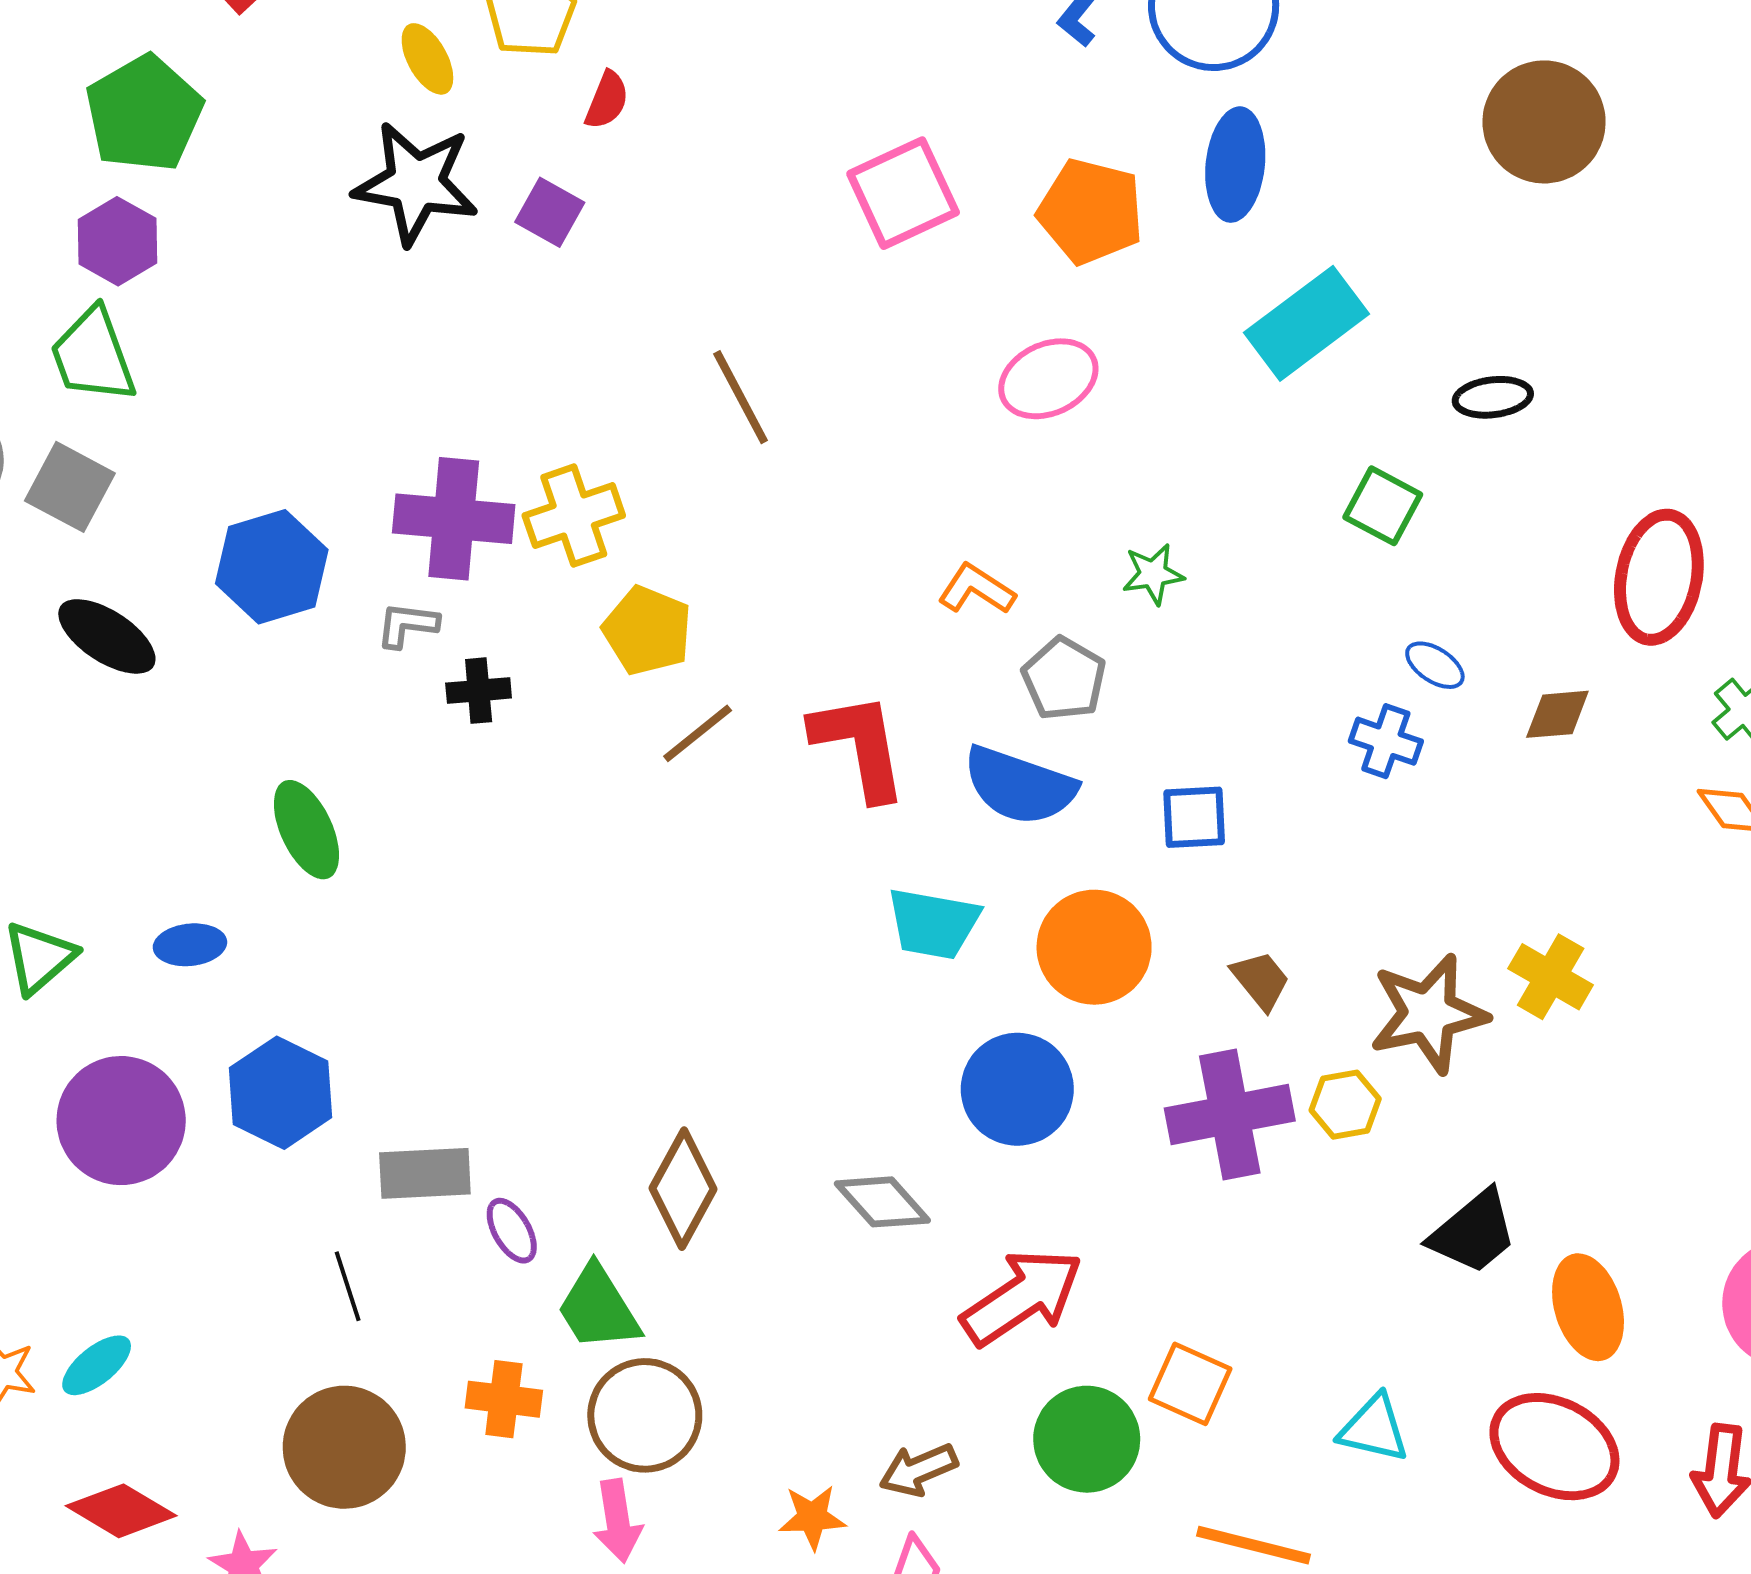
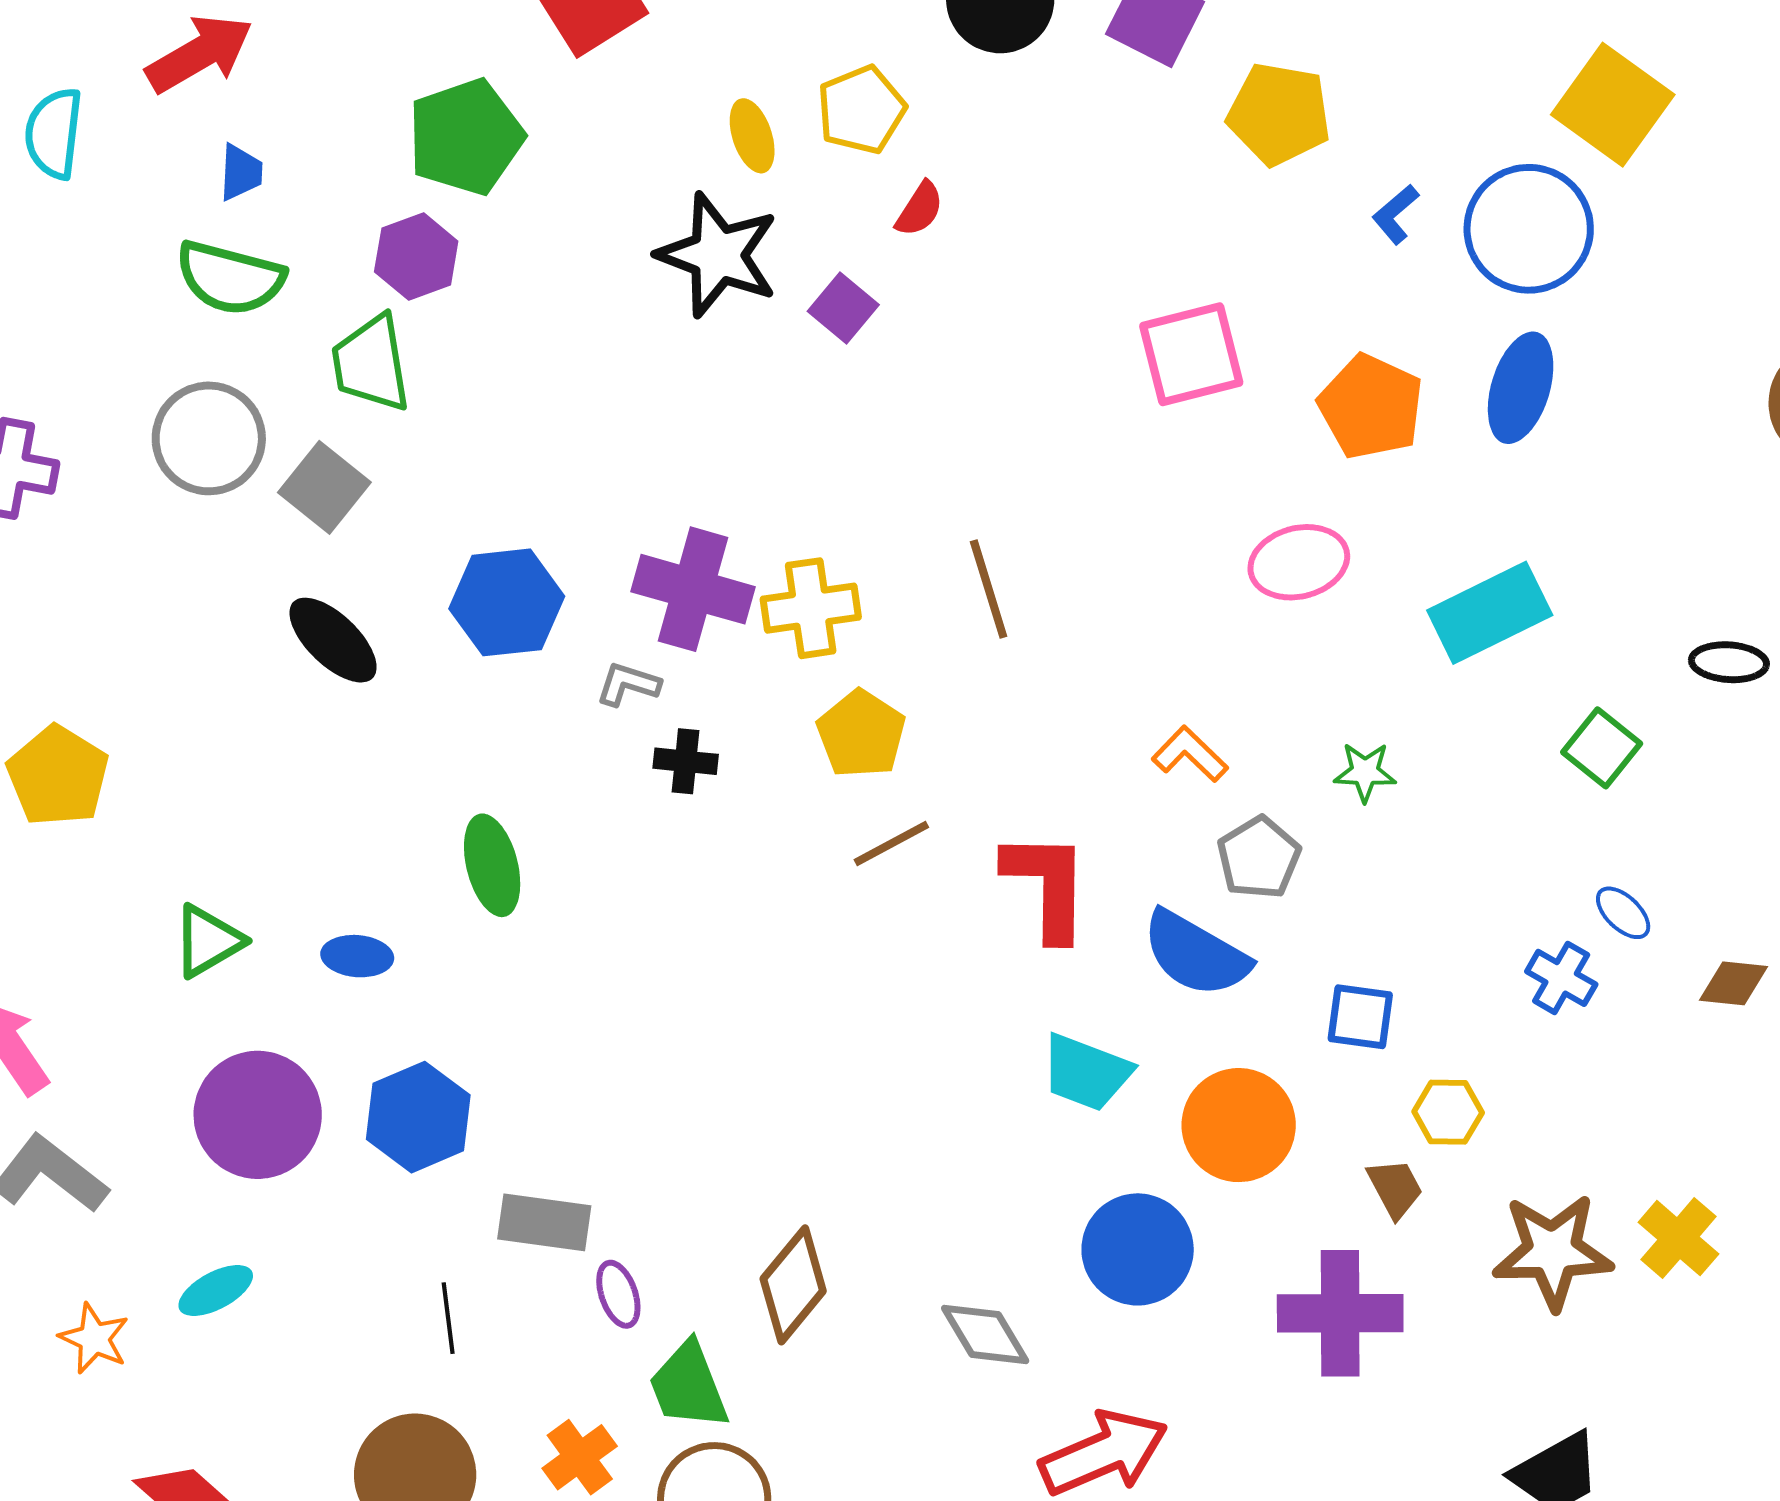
cyan rectangle: (1307, 323) -> (1490, 613), moved
brown line: (741, 397) -> (989, 589), moved
yellow hexagon: (1345, 1105) -> (1448, 1112), moved
cyan ellipse: (97, 1365) -> (216, 1291), moved
orange cross: (504, 1399) -> (580, 1457), turned 36

